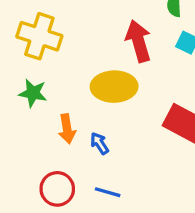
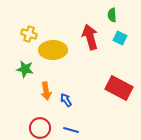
yellow cross: (39, 36) -> (29, 34), size x0.6
yellow ellipse: (114, 87) -> (53, 50), moved

